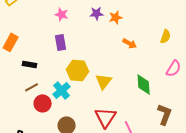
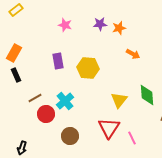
purple rectangle: (61, 42) -> (58, 61), moved
black rectangle: (30, 64) -> (16, 75), moved, turned 56
yellow hexagon: (78, 70) -> (88, 68), moved
yellow triangle: (104, 81) -> (119, 100), moved

